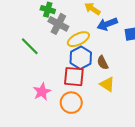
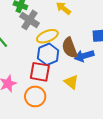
blue arrow: (107, 24) -> (84, 56), moved
brown semicircle: (103, 63) -> (70, 48), moved, size x1.5

